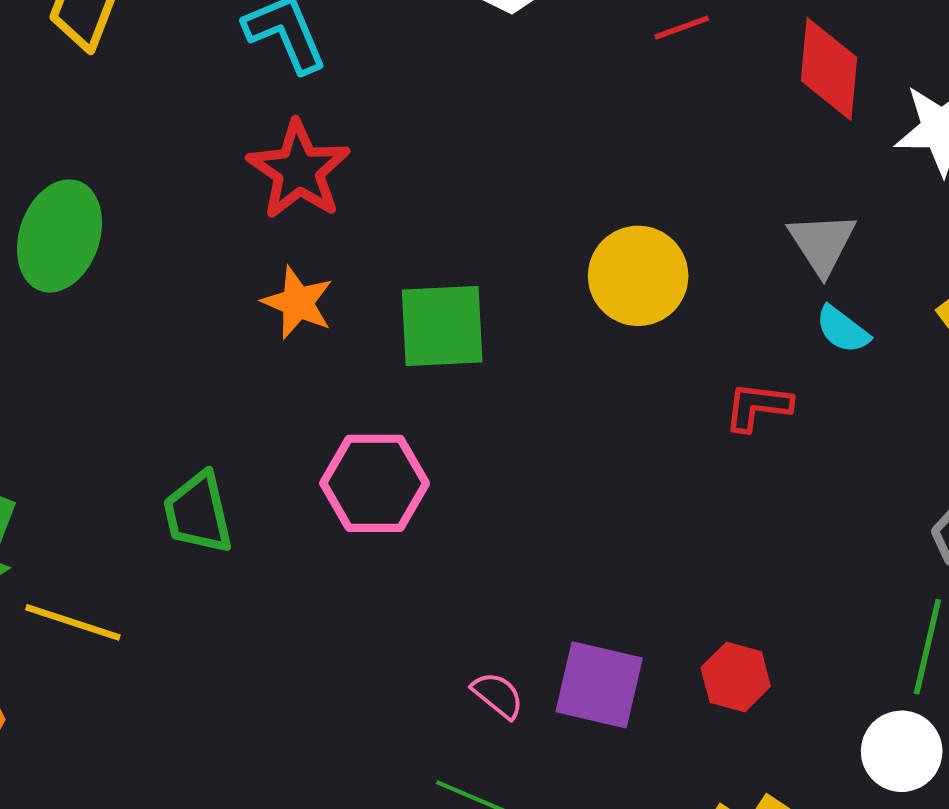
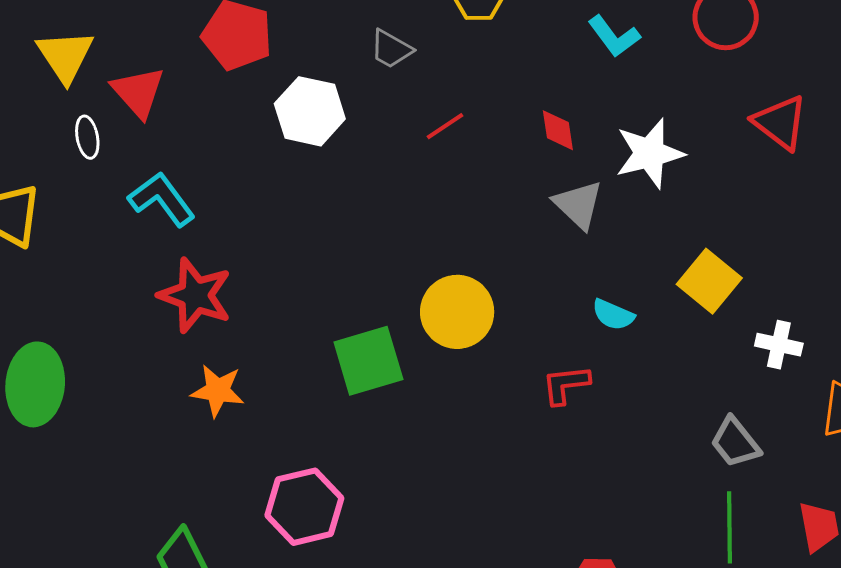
red diamond: (829, 69) -> (558, 130), size x0.6
gray triangle: (822, 243) -> (578, 205), moved
green square: (442, 326) -> (368, 361), moved

